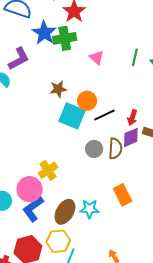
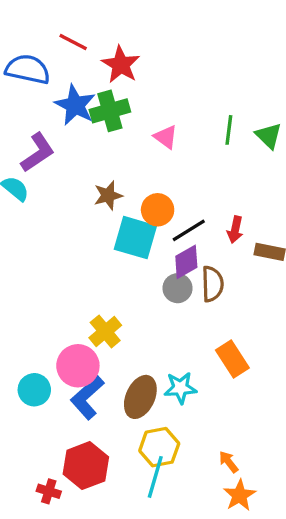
purple diamond: (131, 137) -> (186, 262), moved
yellow hexagon: (58, 241) -> (159, 447), moved

